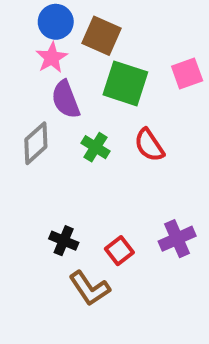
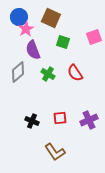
blue circle: (56, 22) -> (19, 17), moved
green square: (125, 83) -> (63, 42), size x0.6
red square: (119, 251) -> (60, 118), moved, turned 32
brown L-shape: (90, 288) -> (55, 152), moved

